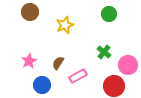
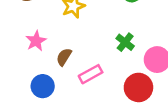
pink star: (29, 61) -> (36, 41), moved

